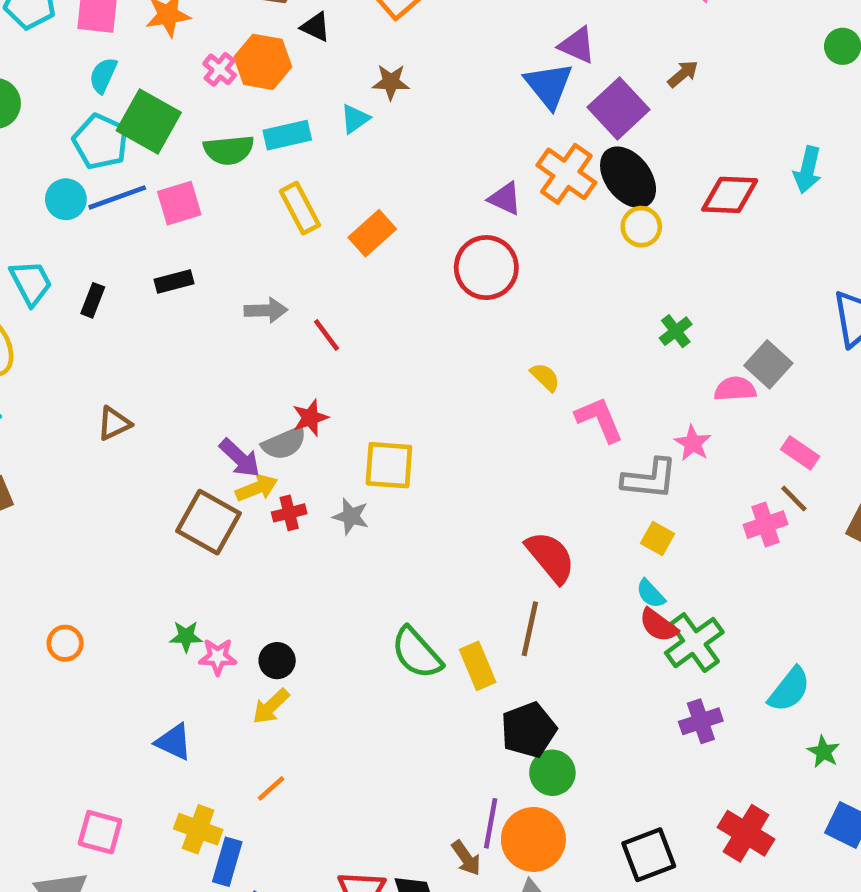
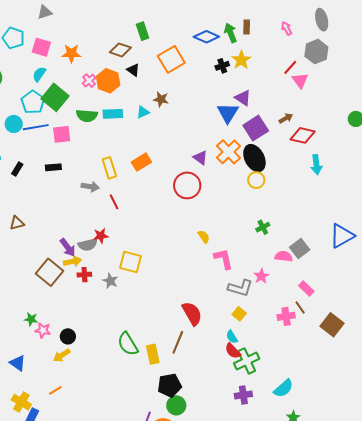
cyan arrow: (808, 170) -> (316, 165), moved, turned -30
red diamond: (730, 195) -> (303, 135), moved
yellow rectangle: (300, 208) -> (109, 168), moved

